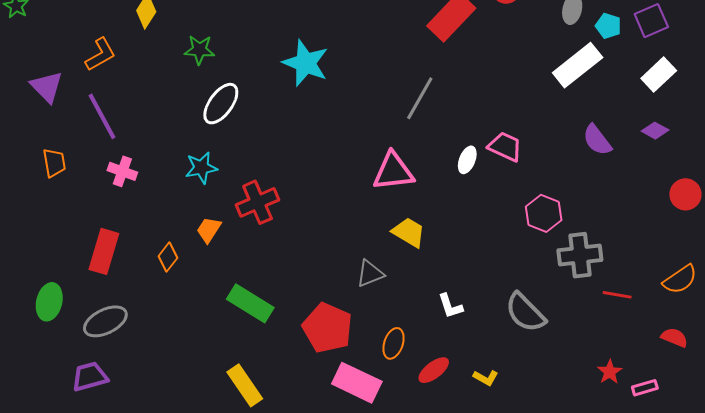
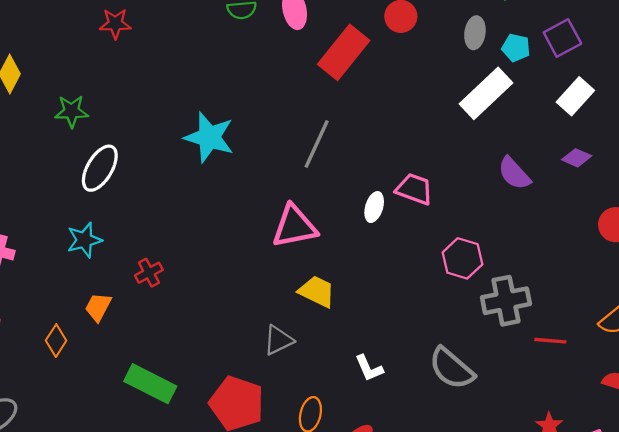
cyan star: (306, 63) -> (209, 137), moved
red cross: (258, 202) -> (149, 273), size x0.6

